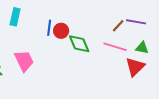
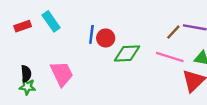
cyan rectangle: (15, 17) -> (51, 21), turned -48
green diamond: (79, 44) -> (127, 53), turned -70

